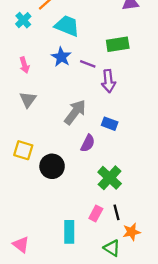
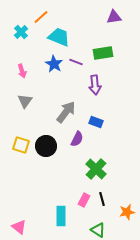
purple line: (88, 64) -> (76, 62), moved
black circle: (52, 166) -> (46, 146), moved
orange star: (131, 232) -> (127, 212), moved

